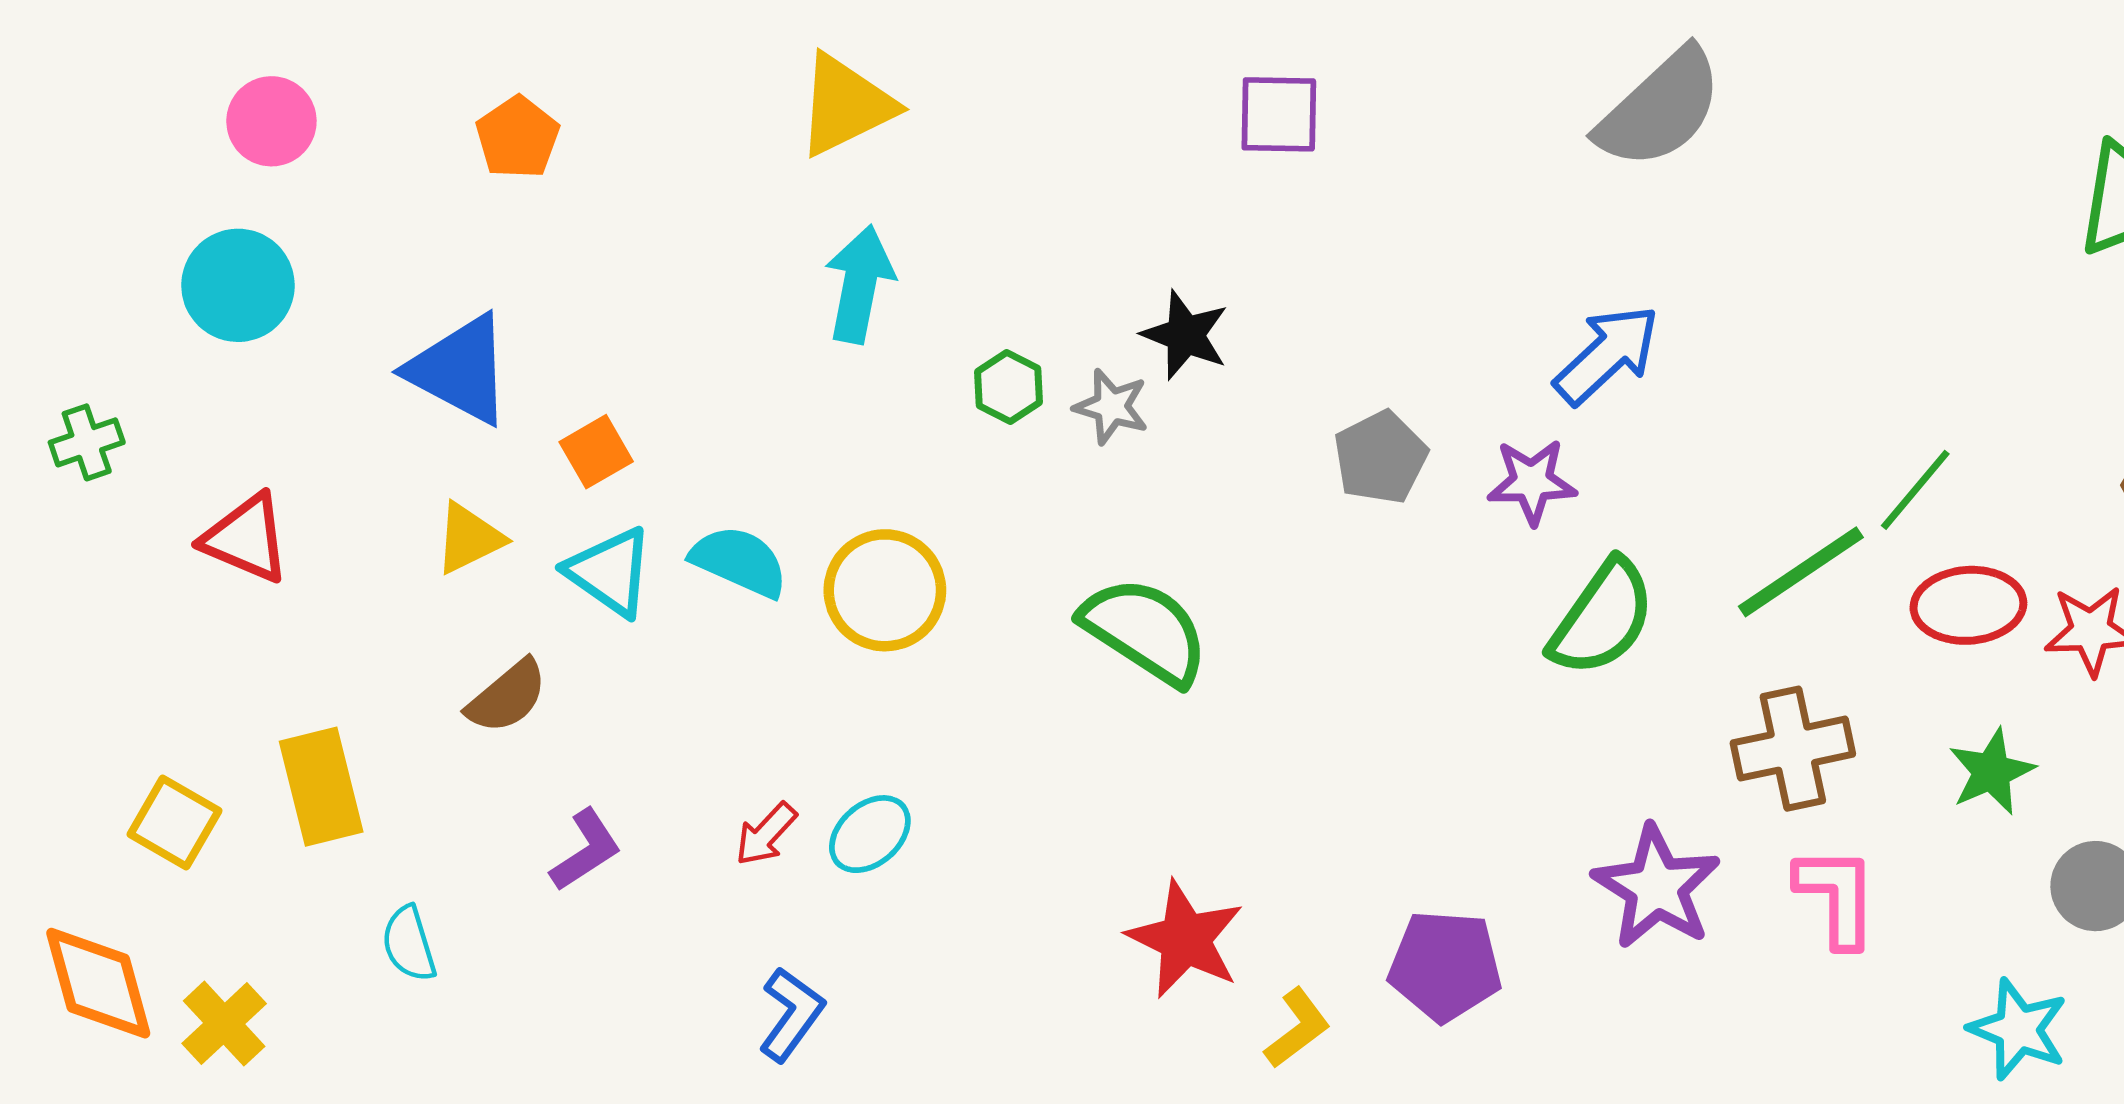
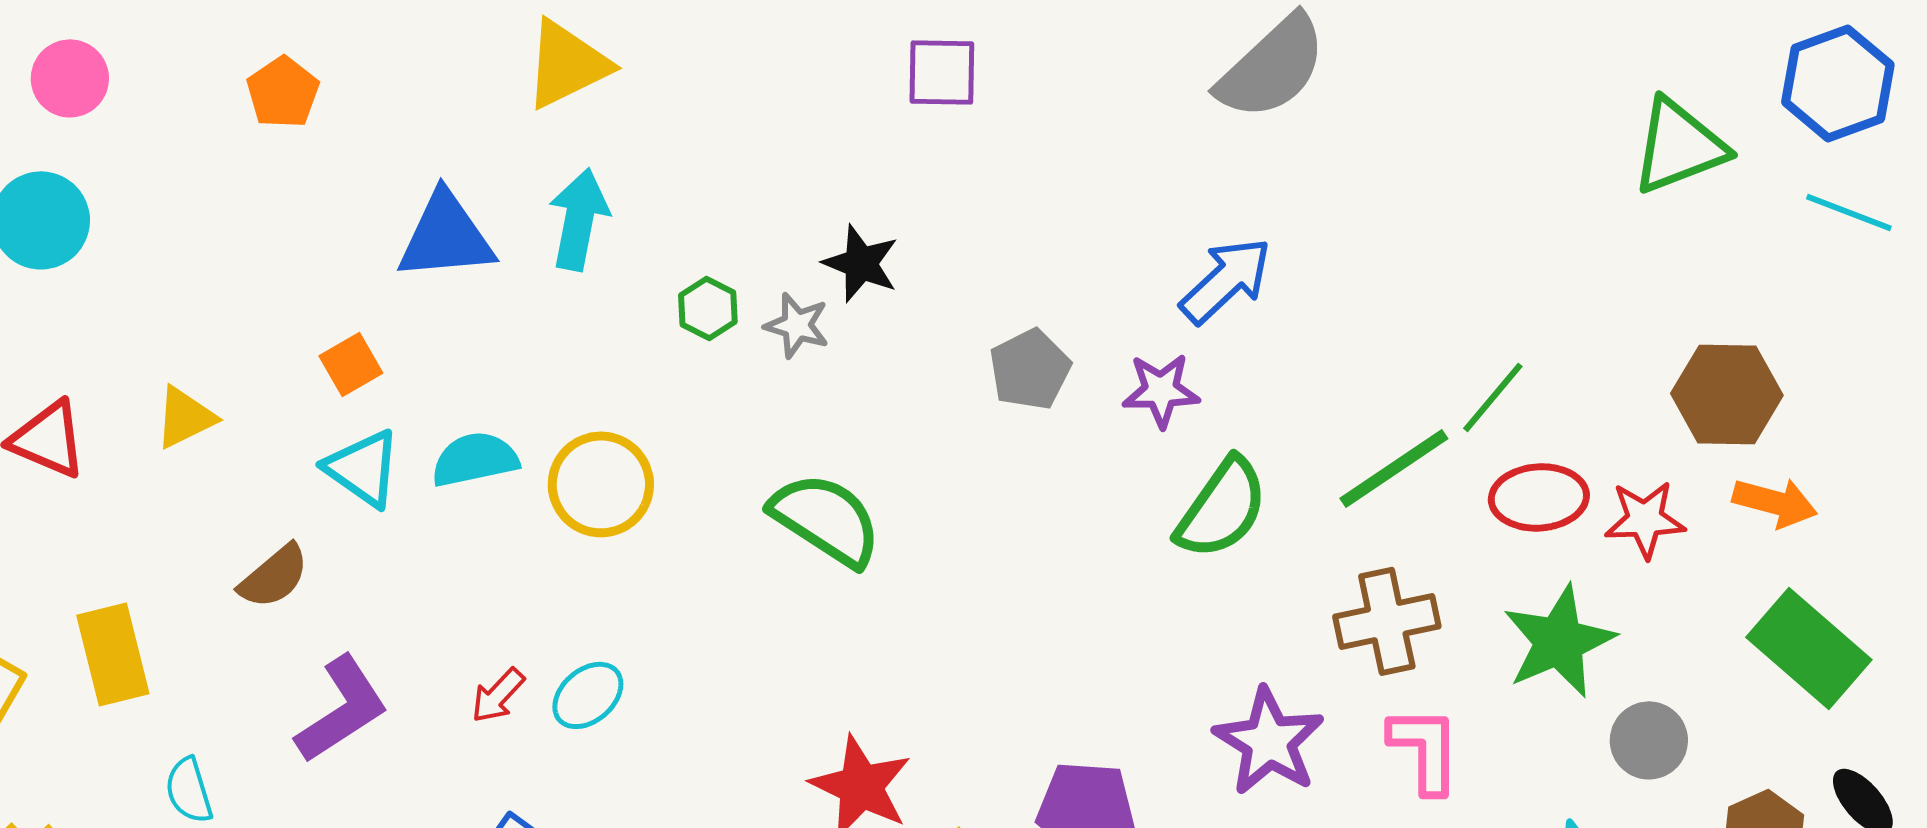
blue triangle: (460, 370) -> (446, 236), moved, turned -33
yellow triangle: (469, 538) -> (185, 417), moved
cyan semicircle: (739, 561) -> (475, 459), turned -36
green star: (1992, 772) -> (1559, 641), size x1.5
purple L-shape: (586, 850) -> (342, 709), size x1.5

